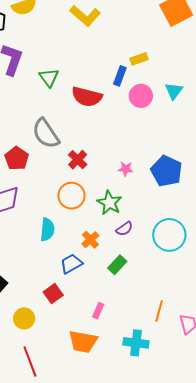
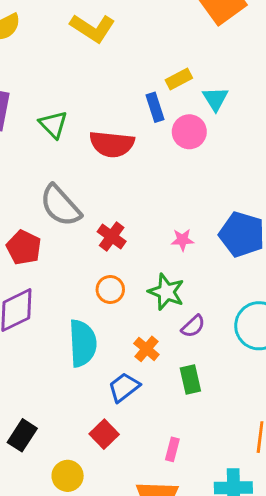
blue rectangle: (120, 76) -> (155, 107), turned -30
cyan triangle: (174, 91) -> (215, 99), moved
orange circle: (71, 196) -> (110, 289), size x0.7
cyan semicircle: (47, 230) -> (83, 343), size x1.4
green rectangle: (117, 265) -> (190, 379), turned -48

